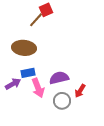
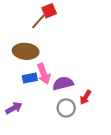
purple arrow: (13, 84) -> (14, 108), moved
pink arrow: (38, 88) -> (44, 74), moved

